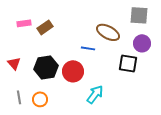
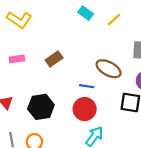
brown rectangle: (45, 27) -> (54, 59), moved
red circle: (73, 71) -> (85, 109), moved

